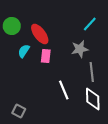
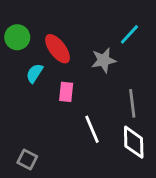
gray star: (80, 49) -> (104, 60), moved
pink rectangle: (46, 56) -> (66, 92), moved

